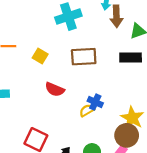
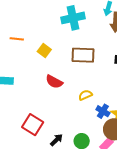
blue cross: (95, 102) -> (103, 111), moved
yellow semicircle: (87, 110) -> (85, 95), moved

